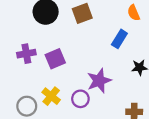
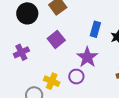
blue rectangle: (119, 39) -> (95, 29), moved
purple square: (55, 59) -> (56, 39), moved

